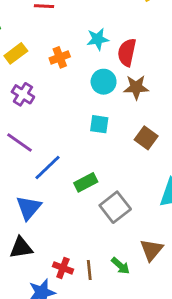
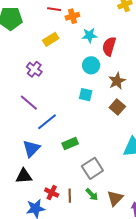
yellow rectangle: (16, 53) -> (51, 39), moved
orange cross: (60, 57) -> (72, 16), moved
brown star: (136, 87) -> (117, 81), moved, turned -30
green rectangle: (86, 182) -> (70, 144), moved
gray square: (115, 207) -> (92, 168), moved
brown triangle: (151, 250) -> (115, 198), moved

